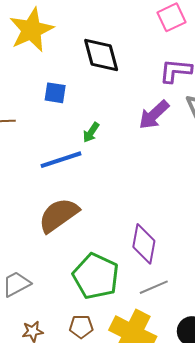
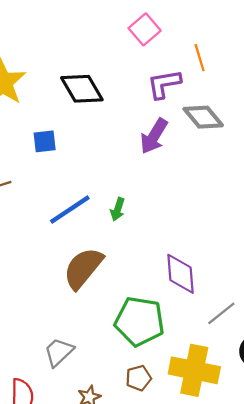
green arrow: (91, 132) -> (118, 209), moved
gray line: (154, 287) -> (221, 313), moved

